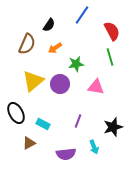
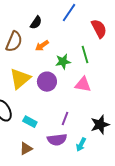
green line: (110, 57) -> (85, 55), moved
brown triangle: (29, 143) -> (26, 149), moved
cyan arrow: (94, 147) -> (81, 145), turned 48
purple semicircle: (66, 154) -> (57, 140), moved

